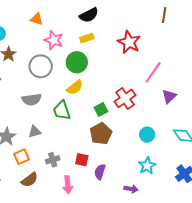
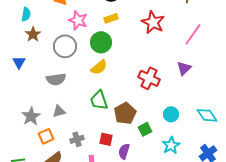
pink line: (153, 72) -> (193, 34), moved
purple triangle: (169, 96) -> (184, 68), moved
red cross: (125, 98) -> (149, 78), turned -30
green square: (101, 109) -> (145, 129), moved
green trapezoid: (62, 110) -> (99, 100), moved

